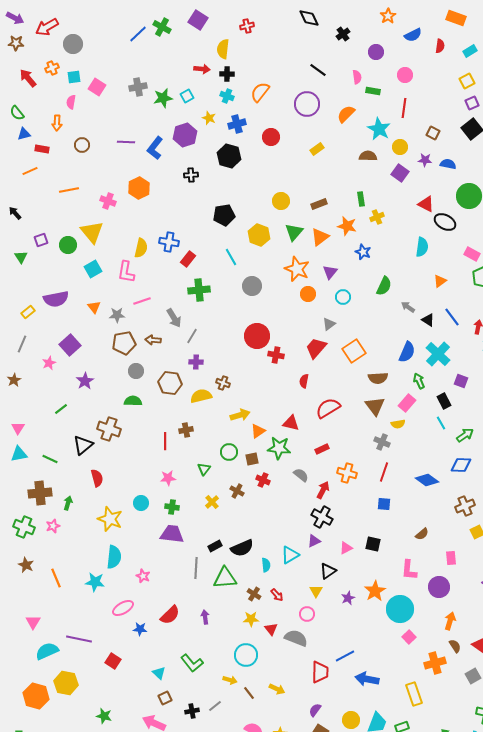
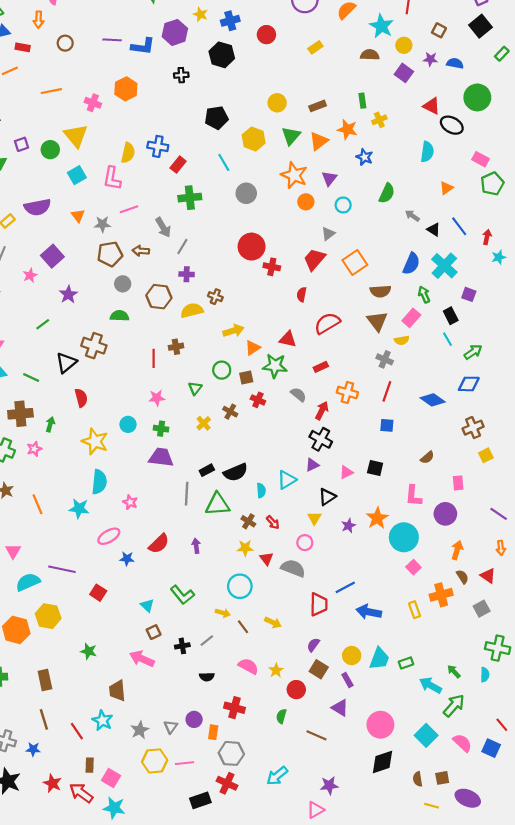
blue L-shape: (155, 148) -> (143, 46), turned -120
yellow rectangle: (414, 694) -> (414, 610), moved, size x0.7

